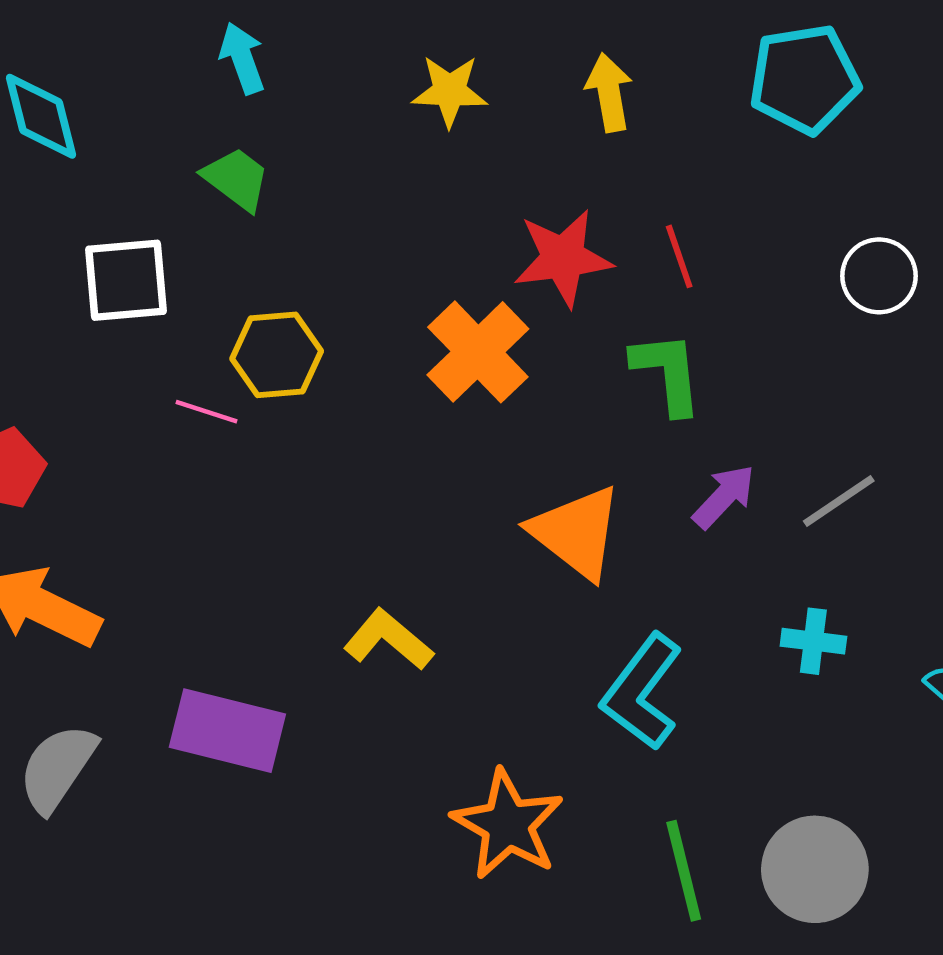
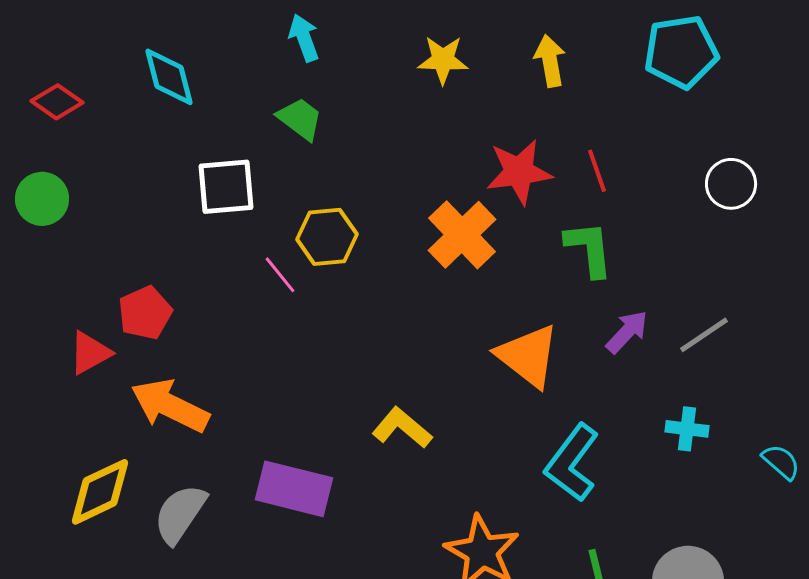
pink line: (207, 412) -> (280, 275), turned 33

